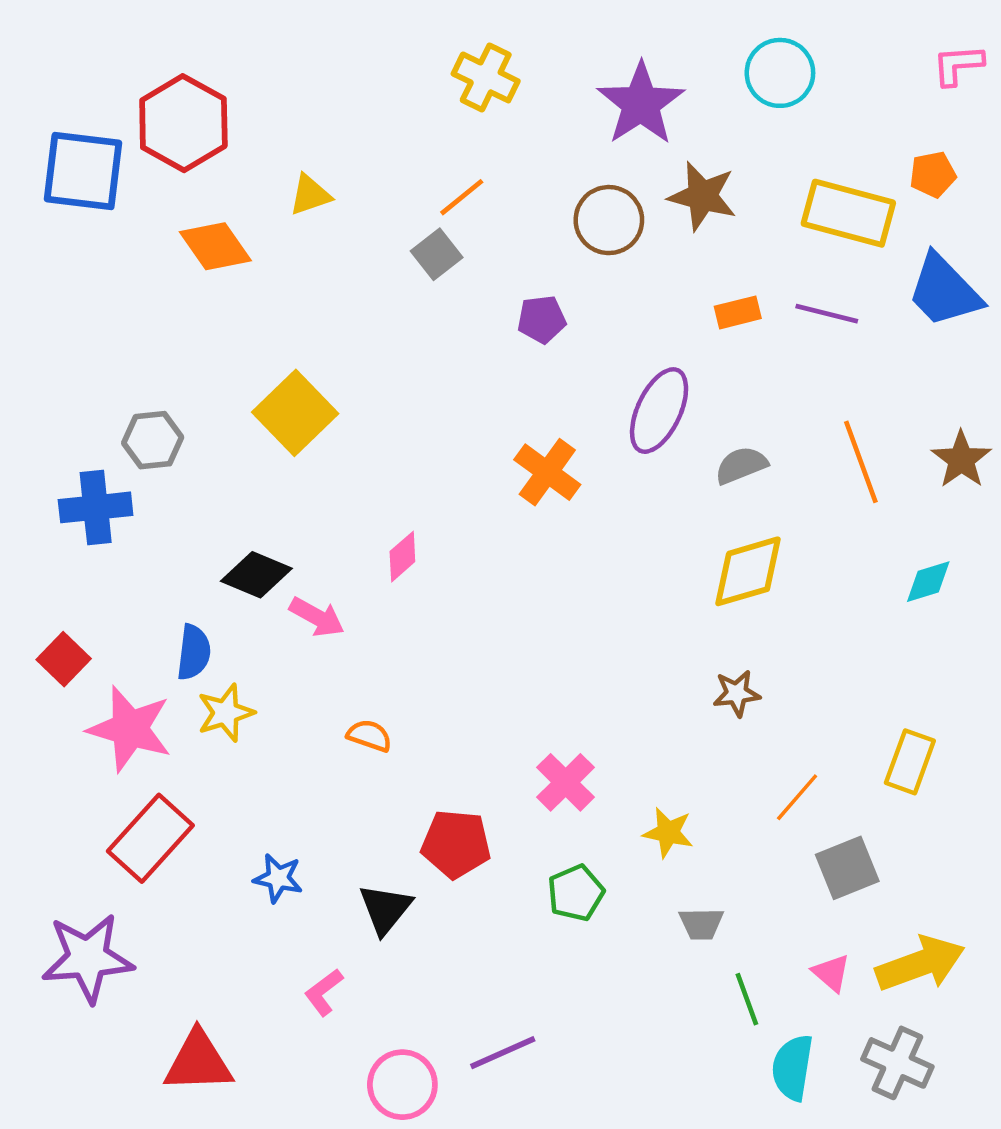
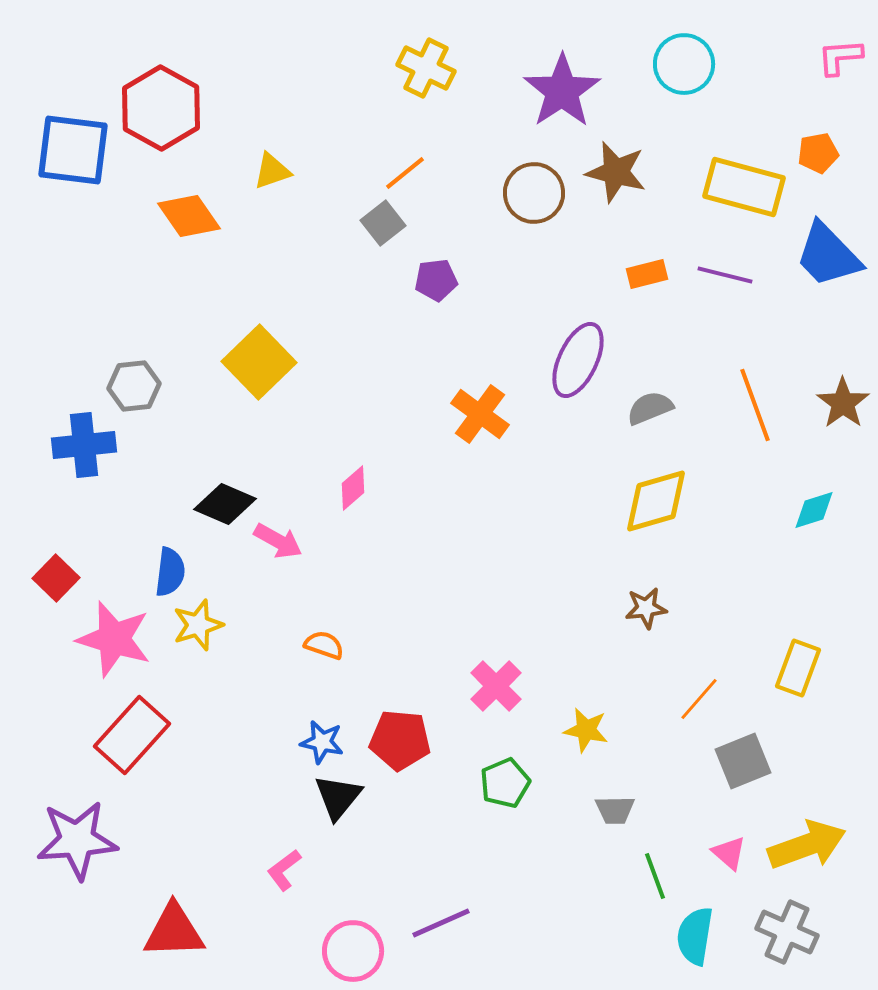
purple pentagon: (542, 319) -> (436, 280), moved
blue star: (278, 878) -> (322, 742), moved

